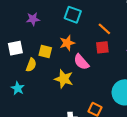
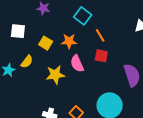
orange line: (104, 29) -> (100, 35), moved
yellow semicircle: (31, 65) -> (27, 62), moved
yellow star: (64, 79) -> (55, 75), turned 30

